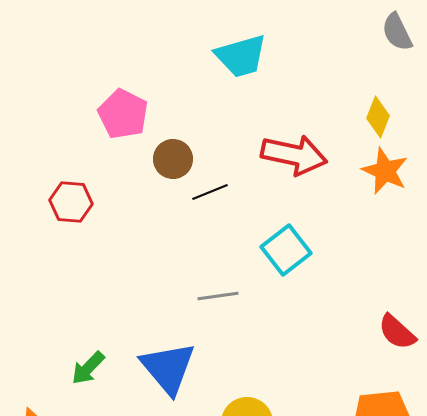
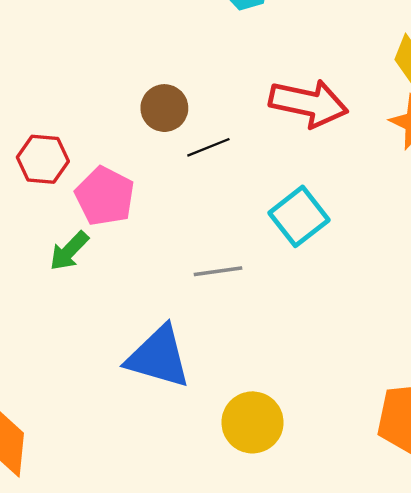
pink pentagon: (123, 114) -> (105, 196), moved
green arrow: (88, 368) -> (69, 251), moved
blue triangle: (168, 368) -> (158, 357), turned -34

